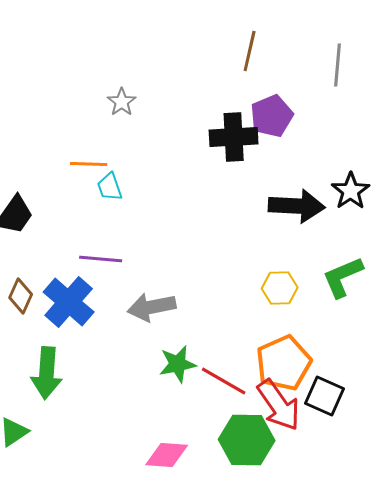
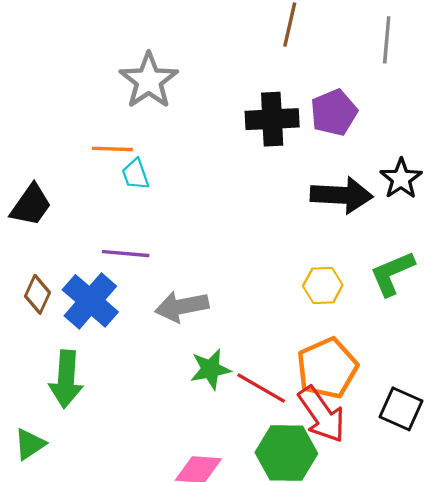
gray star: (122, 102) -> (149, 81), size x1.8
purple pentagon: (272, 116) -> (334, 113), moved
black square: (325, 396) -> (401, 409), moved

